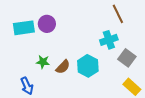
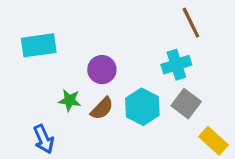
purple circle: (47, 24) -> (102, 70), moved
gray square: (127, 58) -> (186, 104), moved

